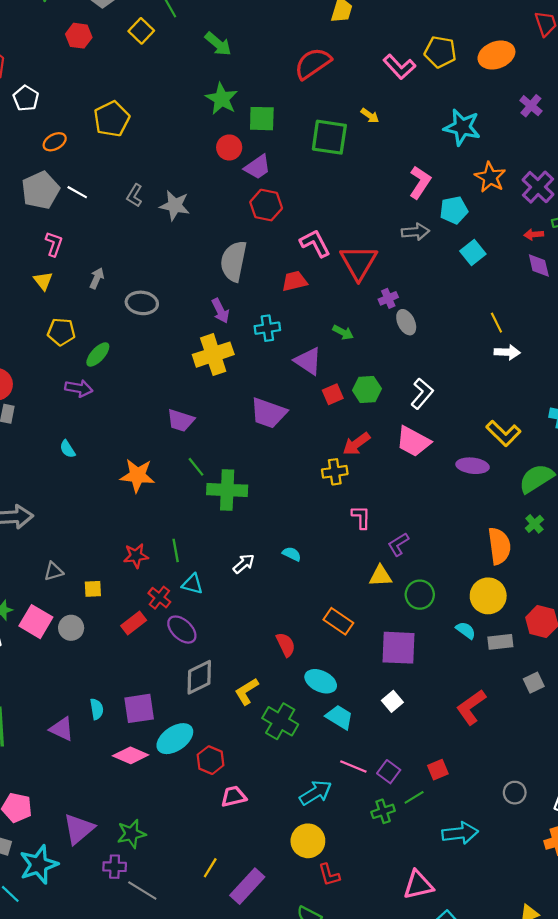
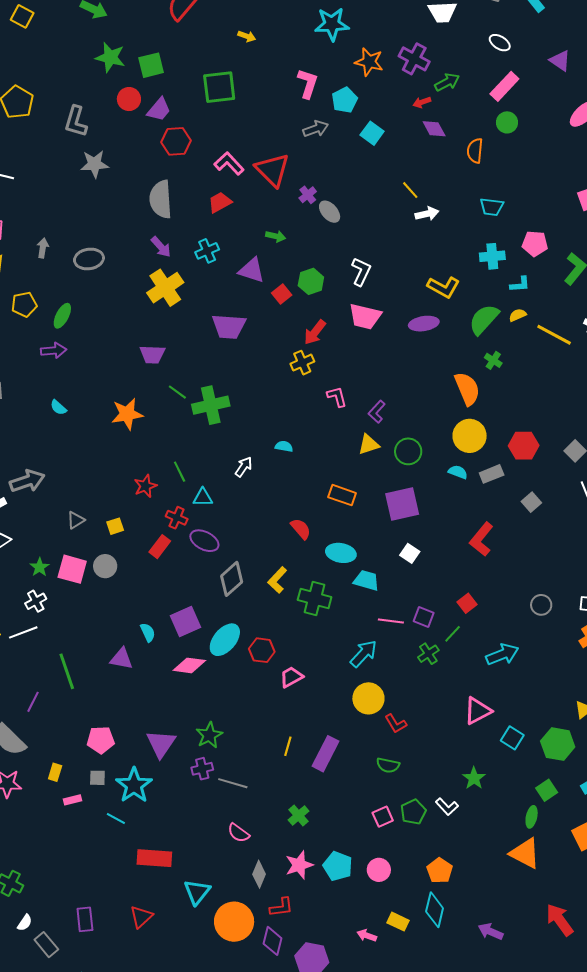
green square: (329, 137) -> (219, 87), moved
gray L-shape: (134, 195) -> (76, 121), moved, size x1.5

